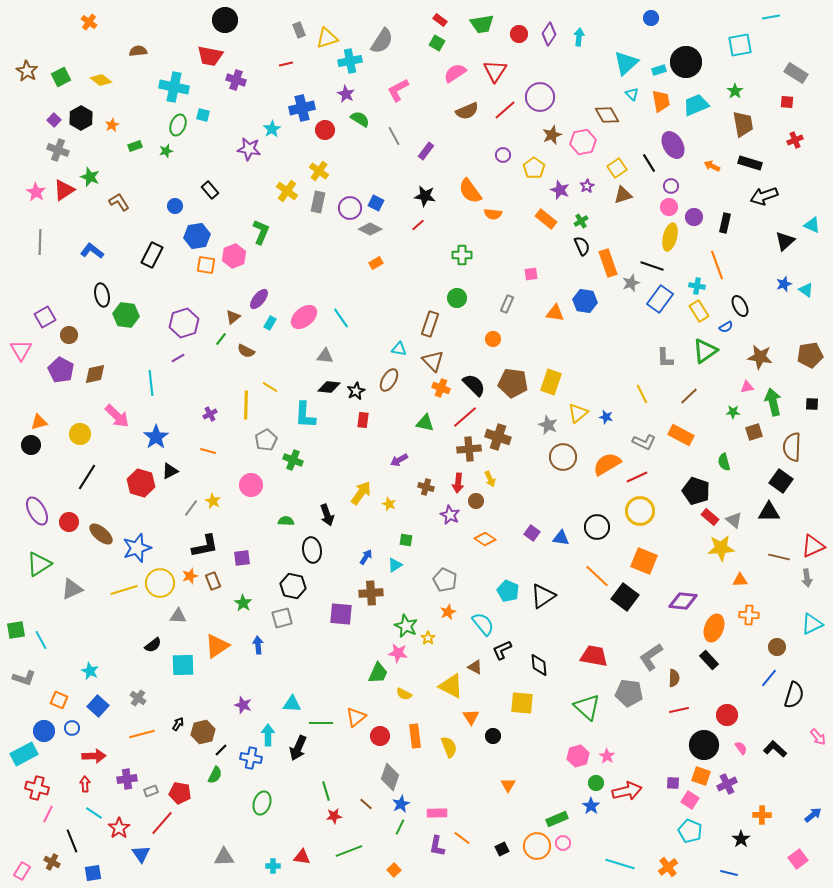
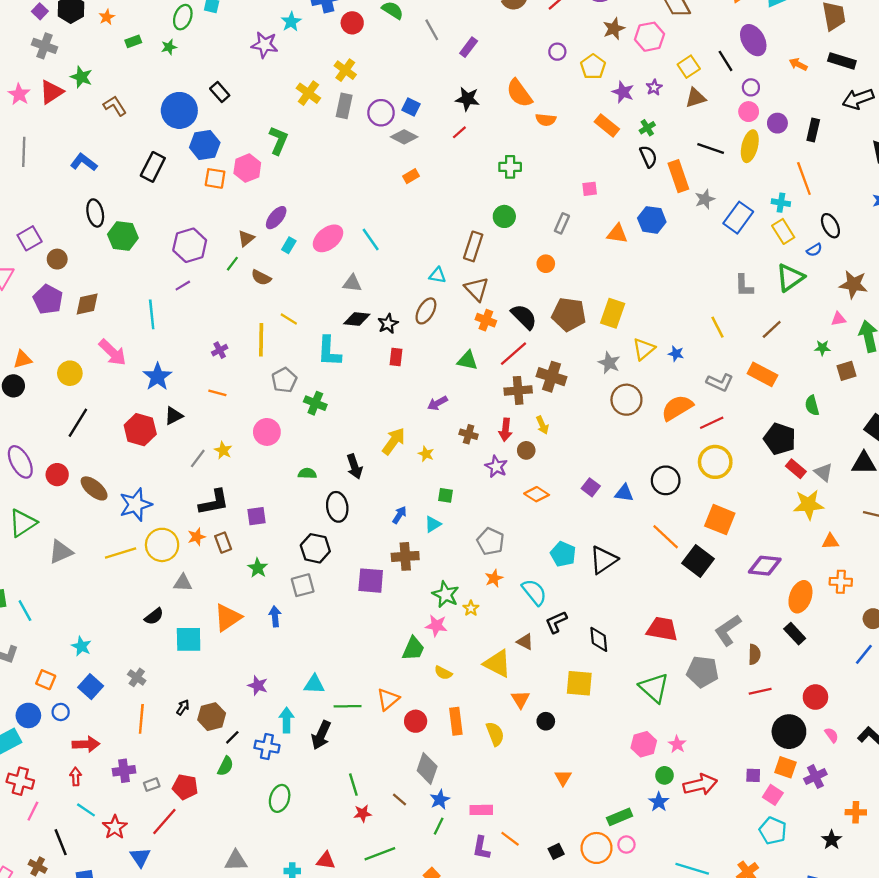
blue circle: (175, 206) -> (179, 110), size x2.0
black line: (652, 266) -> (711, 148), moved
orange line: (142, 734) -> (141, 719), turned -70

